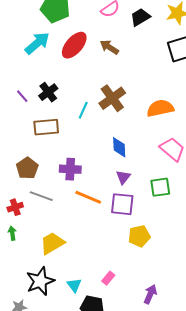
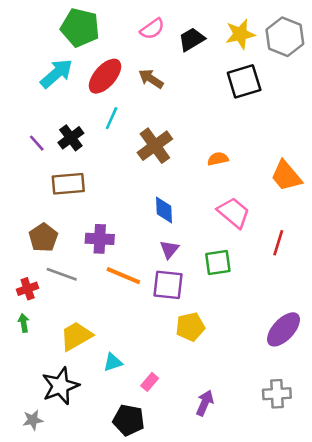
orange semicircle: (160, 108) -> (218, 159), size x0.6
cyan line: (83, 110) -> (112, 118), moved
cyan triangle: (74, 285) -> (113, 362), moved, turned 49

